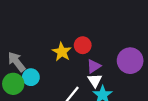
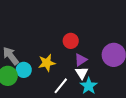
yellow star: (62, 52) -> (47, 63), moved, turned 30

